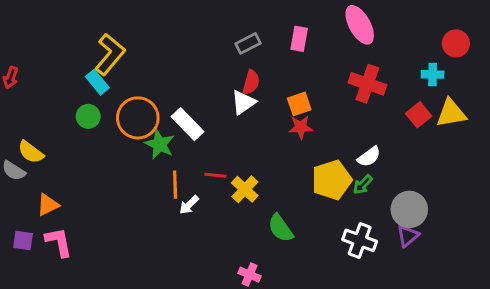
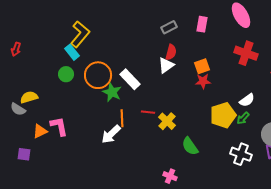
yellow semicircle: (31, 152) -> (29, 97), turned 126
white arrow: (189, 205) -> (111, 134), moved, size x1.5
pink L-shape: (59, 242) -> (59, 126), moved

